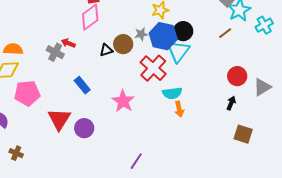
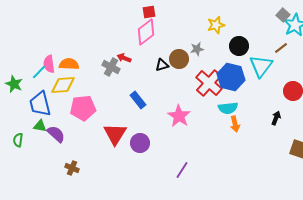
blue hexagon: (163, 36) -> (231, 77), moved
cyan triangle: (178, 51) -> (261, 66), moved
black arrow: (231, 103) -> (276, 118), moved
purple line: (136, 161) -> (182, 170), moved

